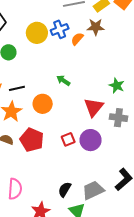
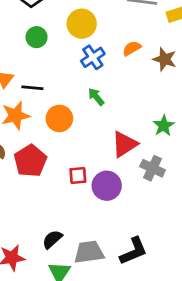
brown star: (96, 27) -> (165, 59), moved
blue cross: (60, 29) -> (93, 57), moved, turned -30

